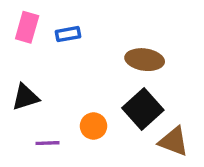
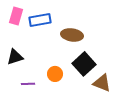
blue rectangle: (68, 34) -> (40, 20), size x1.5
brown ellipse: (145, 60) -> (72, 35), moved

